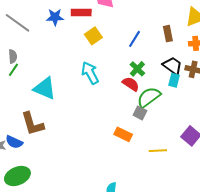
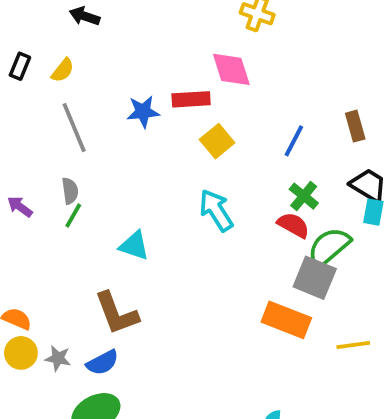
gray line: (18, 23) -> (74, 128), turned 36
cyan triangle: (45, 88) -> (134, 246), size x0.7
gray square: (140, 113) -> (315, 278), size x1.6
orange rectangle: (123, 134) -> (286, 320), size x1.4
blue semicircle: (14, 142) -> (102, 363), moved, turned -48

